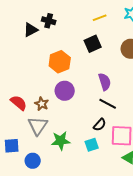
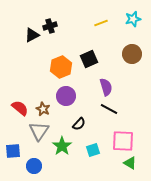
black cross: (49, 21) -> (50, 26), turned -32
black square: (93, 44) -> (89, 59), moved
black semicircle: (100, 125) -> (79, 124), moved
green star: (61, 141) -> (62, 146), turned -30

